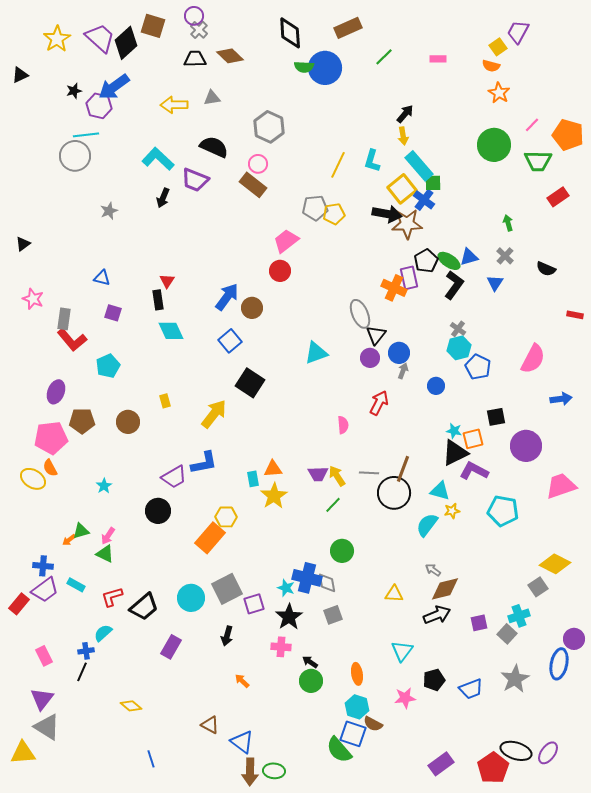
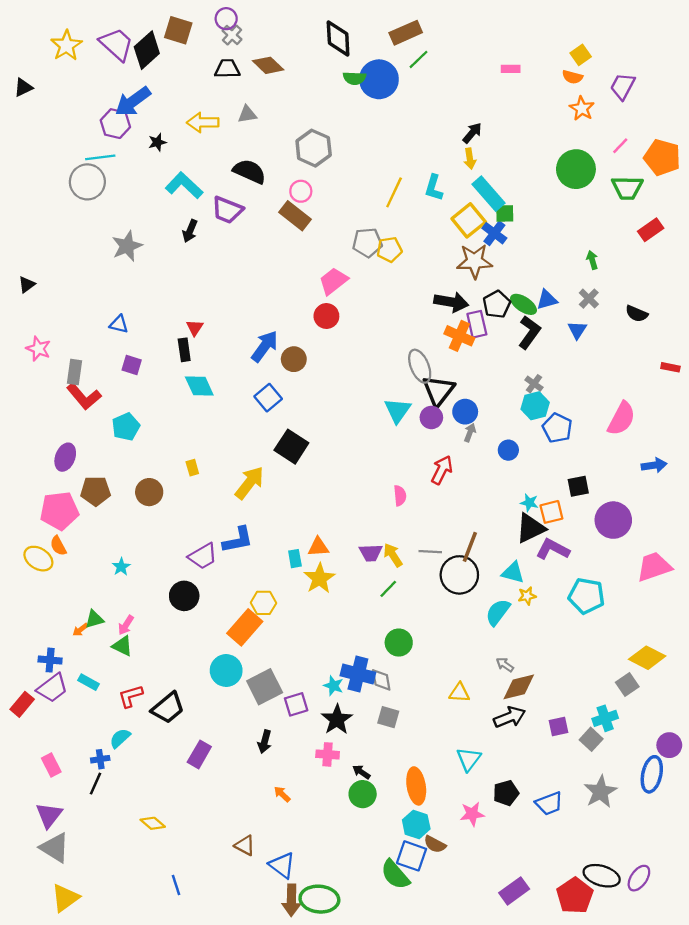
purple trapezoid: (518, 32) -> (623, 86), moved
green line: (384, 57) -> (419, 59), moved
black star: (74, 91) -> (157, 142), moved
gray star: (109, 211) -> (127, 246), size x1.5
black arrow: (387, 214) -> (451, 302), moved
black triangle: (376, 335) -> (438, 391), size x1.4
cyan triangle: (316, 353) -> (398, 410), moved, turned -35
cyan circle: (191, 598) -> (226, 671), moved
gray square: (333, 615) -> (388, 717), turned 36
orange ellipse: (357, 674) -> (416, 786), size x1.4
yellow triangle: (23, 753) -> (65, 898), moved, turned -32
green ellipse: (274, 771) -> (319, 899), size x1.5

